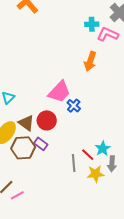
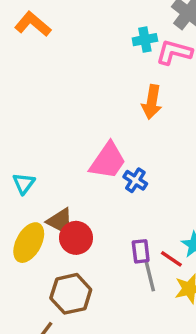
red circle: (47, 120) -> (76, 238), moved
purple rectangle: (41, 144) -> (141, 251), moved, turned 56
brown hexagon: (23, 148) -> (71, 294), moved

